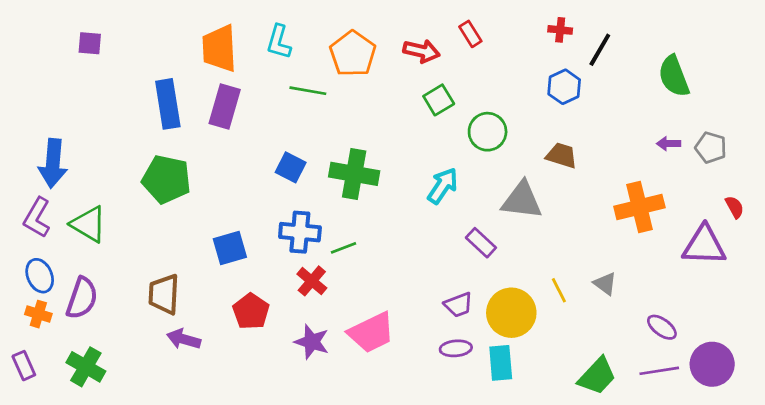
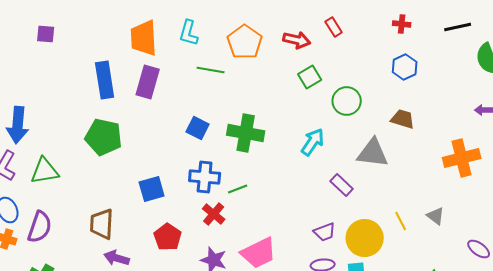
black line: (600, 50) -> (458, 27), moved, turned 48
green triangle: (89, 224) -> (45, 171), turned -40

